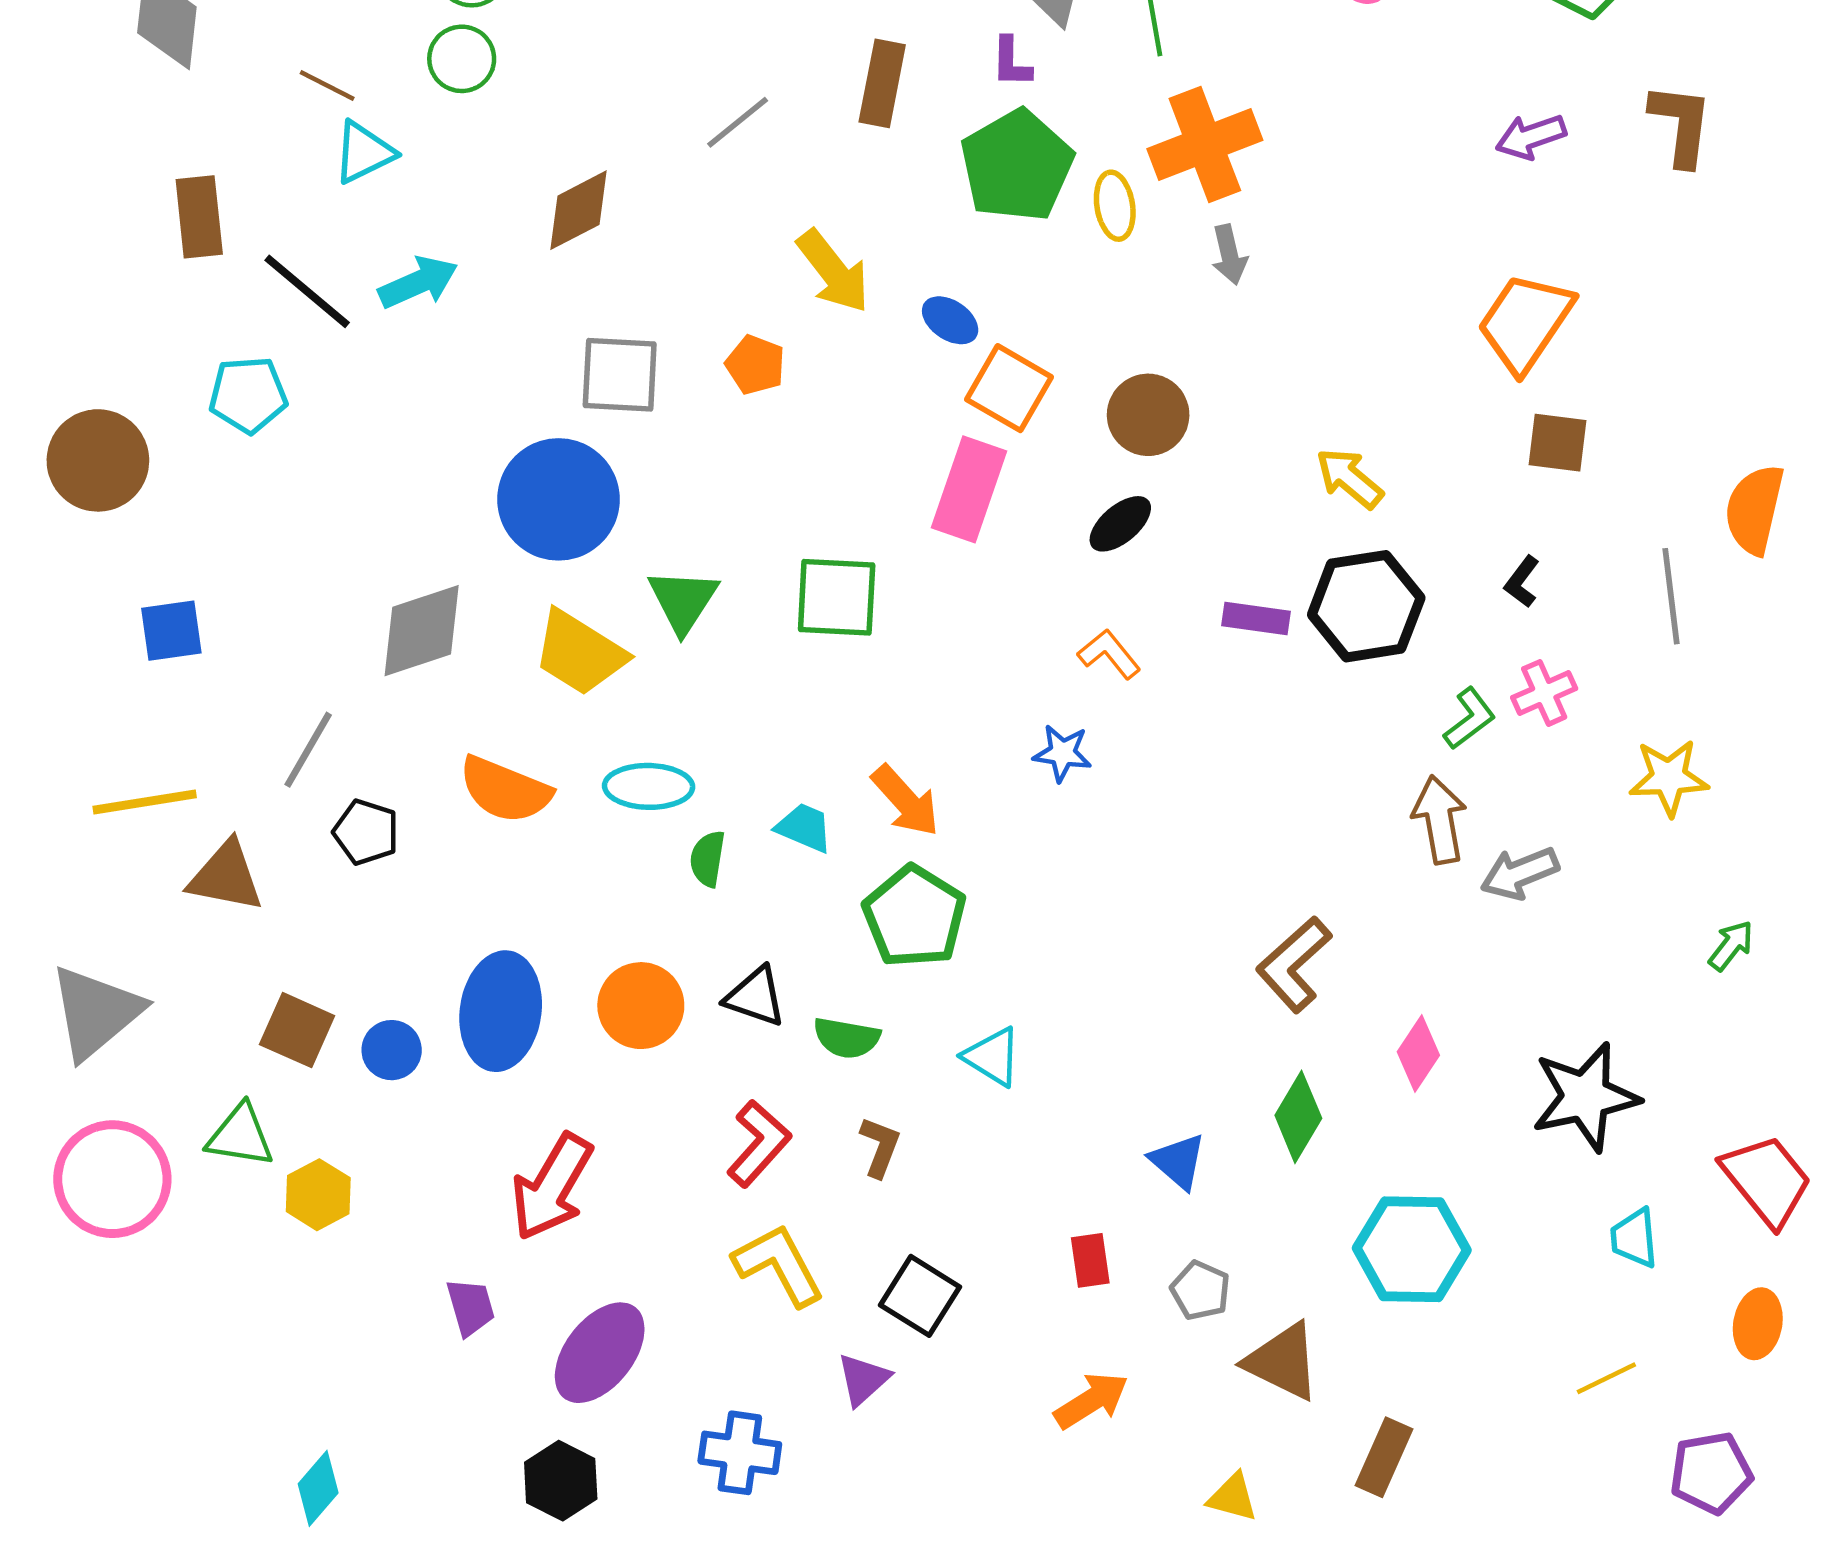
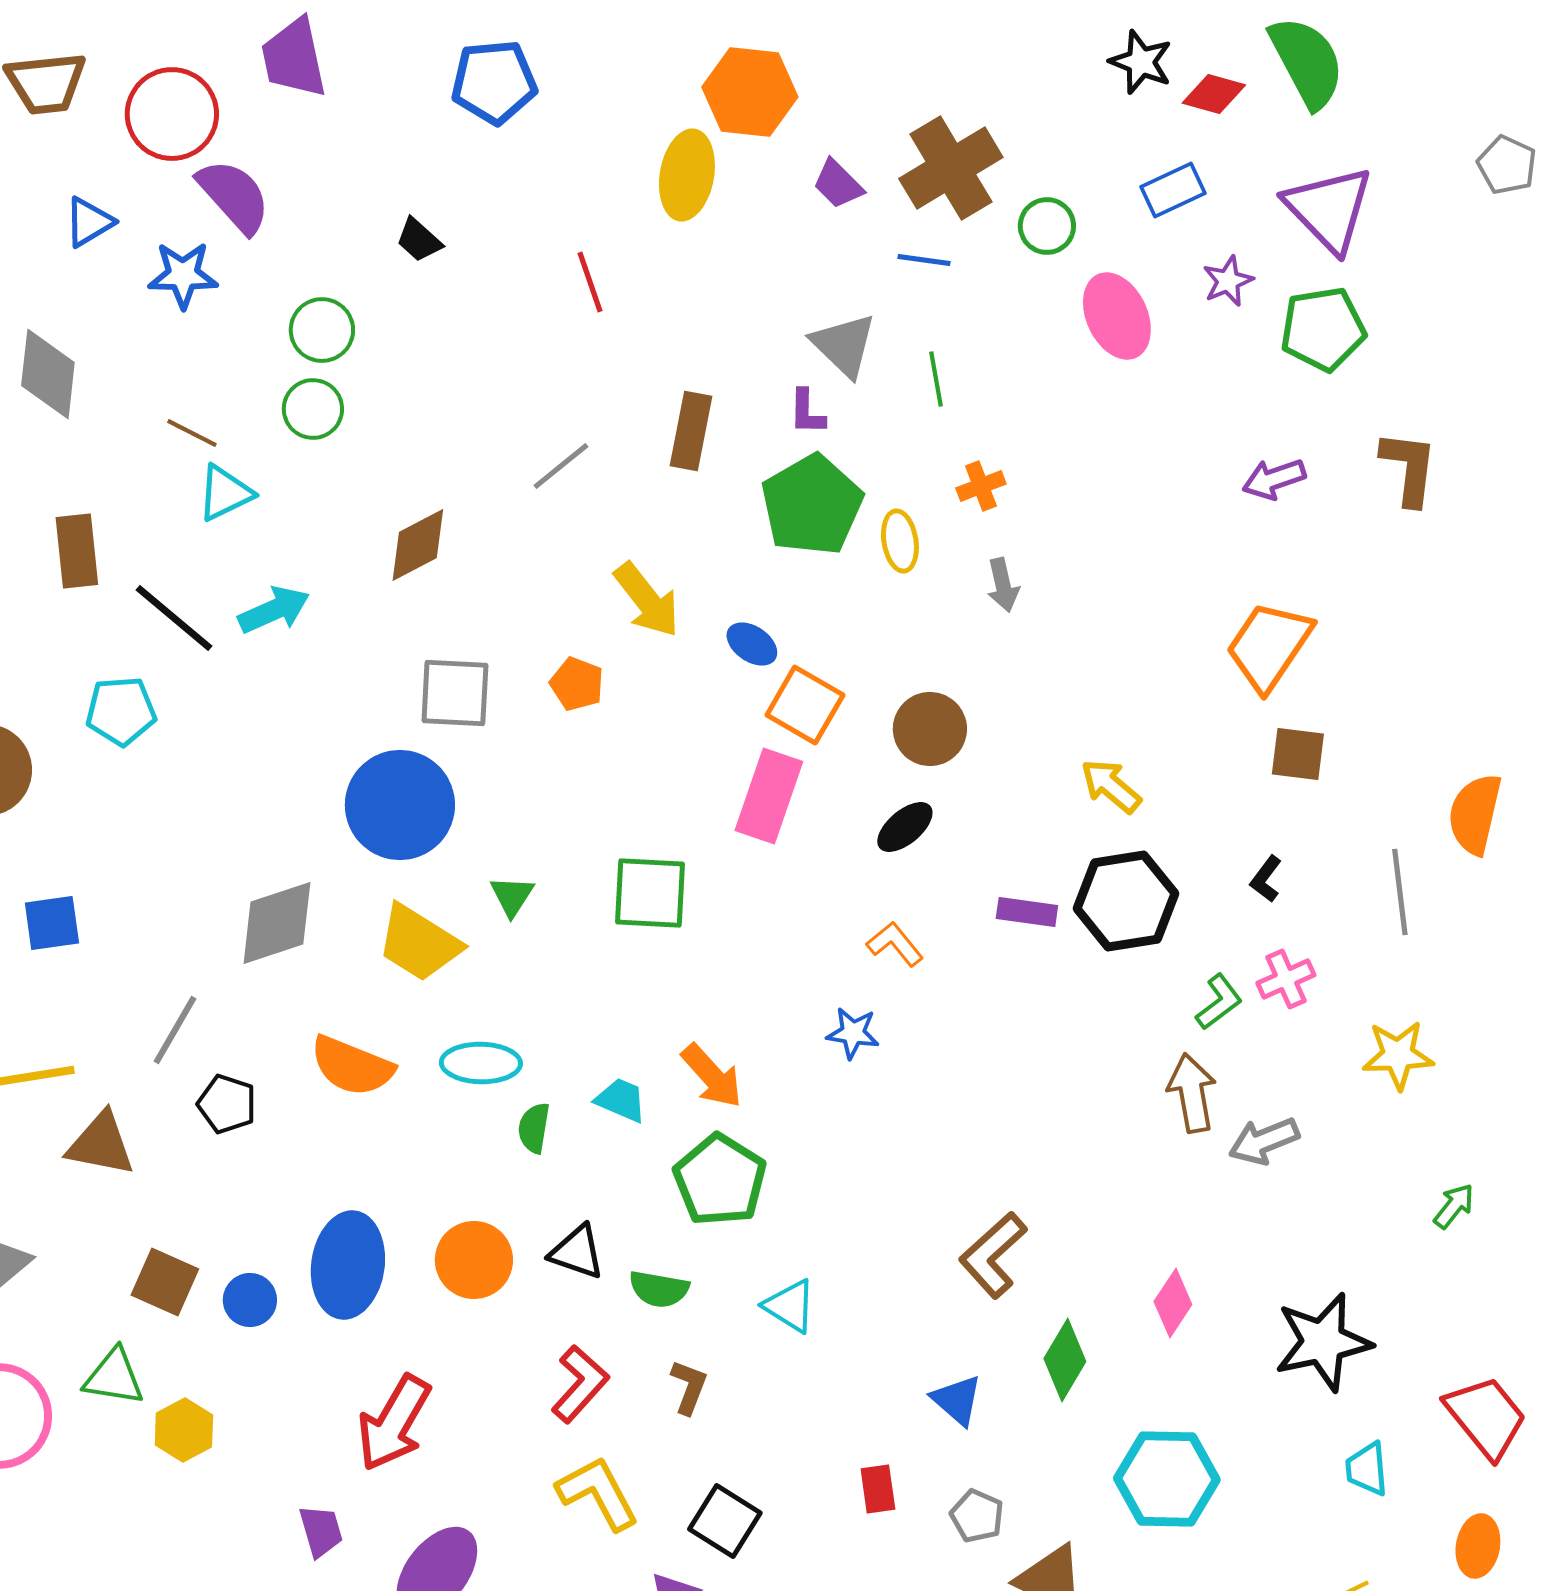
orange cross: (1205, 144) -> (981, 486), size x0.5
green triangle: (683, 601) -> (512, 896), size x0.7
brown L-shape: (1294, 964) -> (993, 1255), moved

